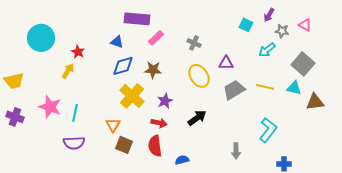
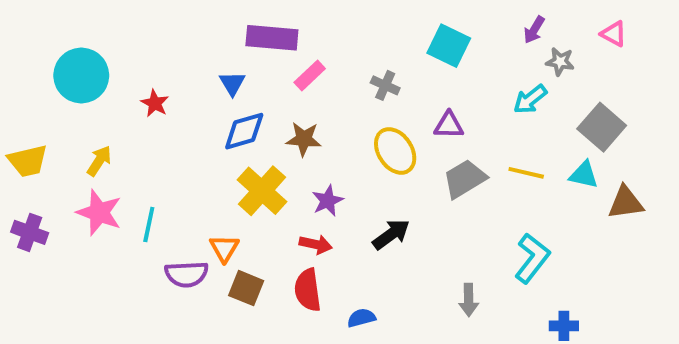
cyan square: (246, 25) -> (449, 46), moved, size x1.5
pink triangle: (305, 25) -> (614, 34), moved
blue triangle: (117, 42) -> (232, 83), turned 40
yellow arrow: (68, 71) -> (99, 161), moved
purple semicircle: (74, 143) -> (187, 274), moved

